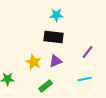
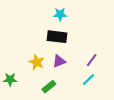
purple line: (88, 52) -> (92, 60), moved
cyan line: (84, 79) -> (89, 79), turned -32

